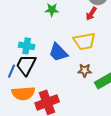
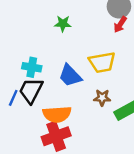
red arrow: (91, 14) -> (120, 25), moved
orange semicircle: (23, 93) -> (57, 114), moved

